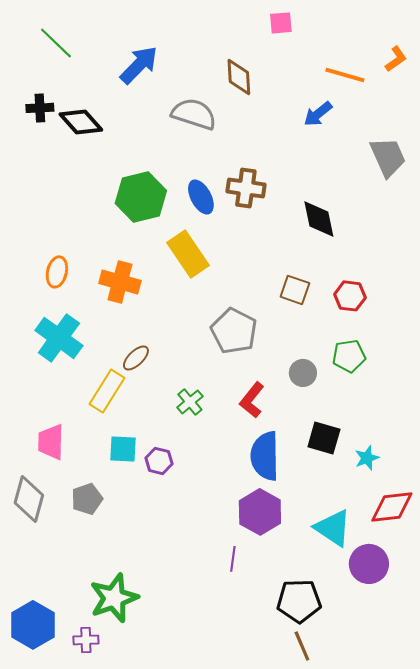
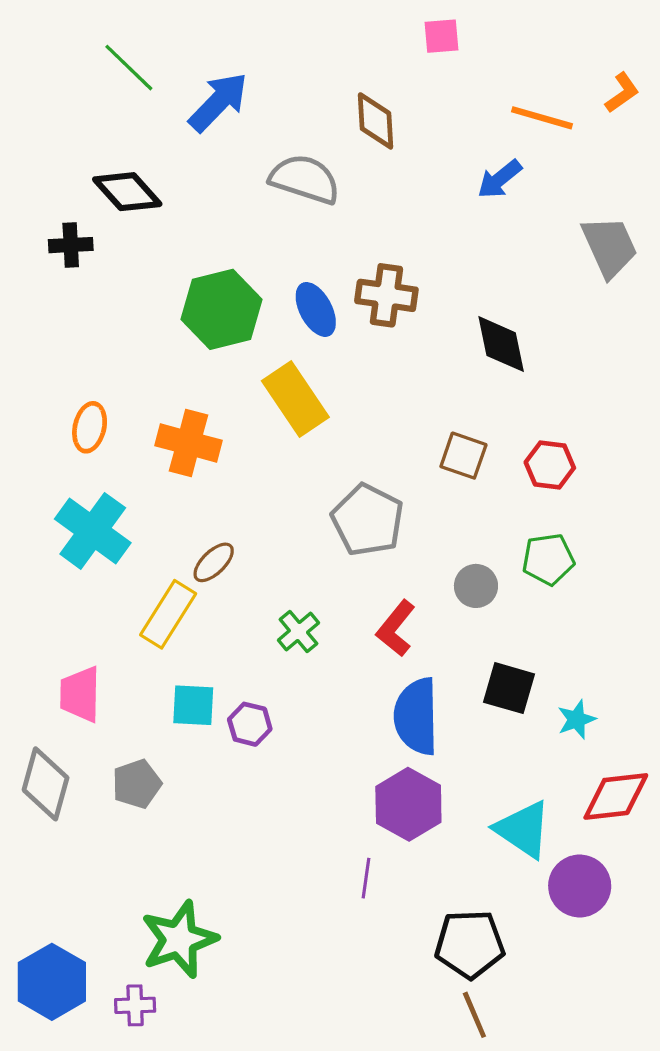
green line: (56, 43) -> (129, 68), moved
black cross: (40, 108) -> (71, 245), moved

